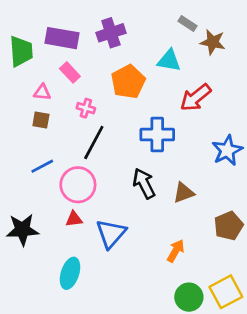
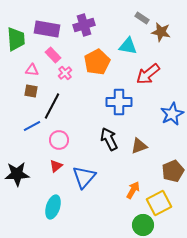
pink cross: (86, 108) -> (65, 73), moved, turned 32
black line: (94, 142) -> (52, 106), moved
pink circle: (78, 185) -> (59, 140), size x0.7
red triangle: (74, 219) -> (56, 166), turned -32
yellow square: (226, 292) -> (159, 203), moved

